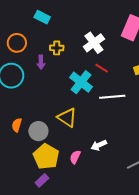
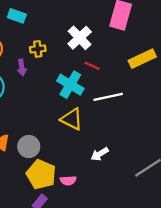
yellow triangle: (67, 118) -> (72, 119), moved
pink semicircle: (75, 157) -> (68, 181), moved, turned -112

